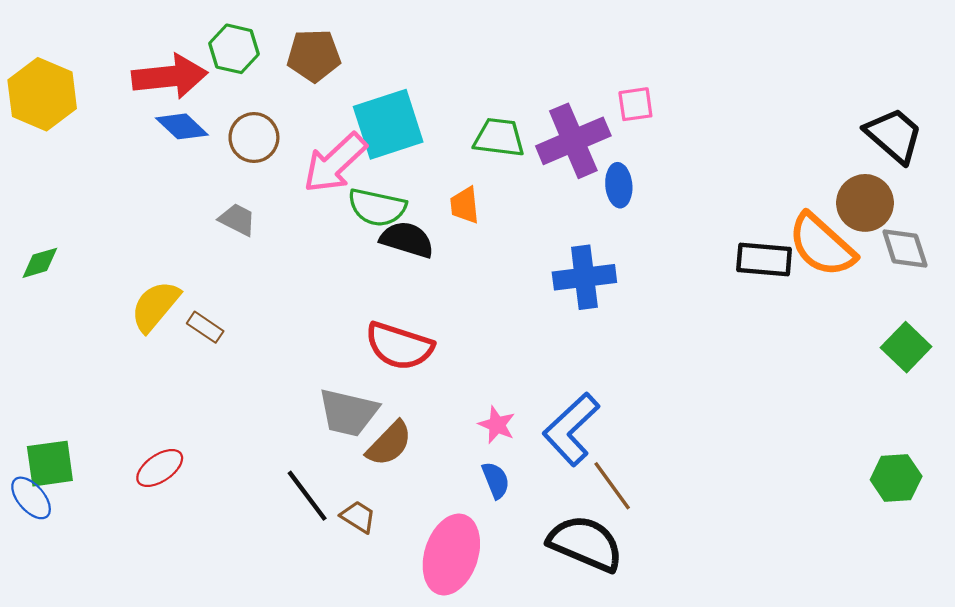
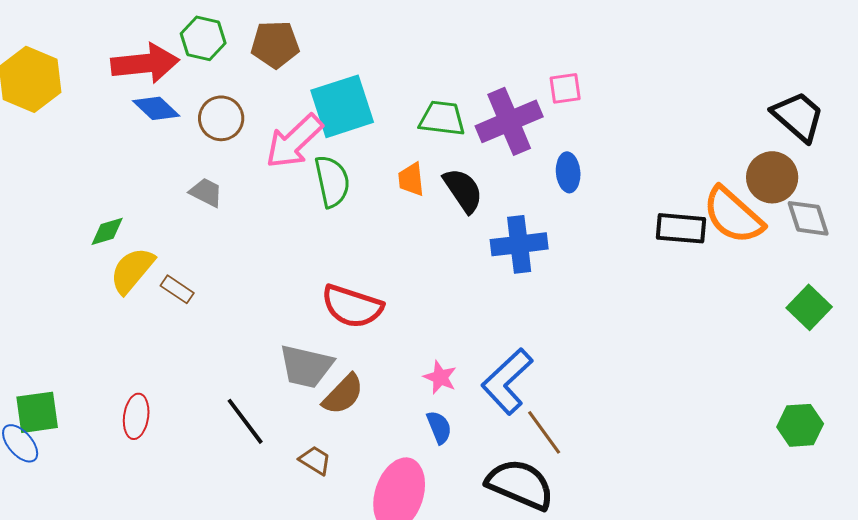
blue ellipse: (619, 185) -> (568, 172), moved
green semicircle: (377, 207) -> (332, 181), turned -114
black semicircle: (407, 240) -> (463, 190), moved, turned 39
green diamond: (40, 263) -> (107, 231), moved
red ellipse: (160, 468) -> (136, 416), turned -48
black line: (307, 496) -> (245, 421), moved

